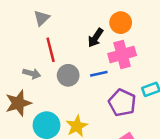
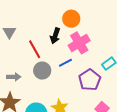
red line: (51, 50) -> (35, 49), moved
purple pentagon: (122, 103) -> (90, 80), turned 30

